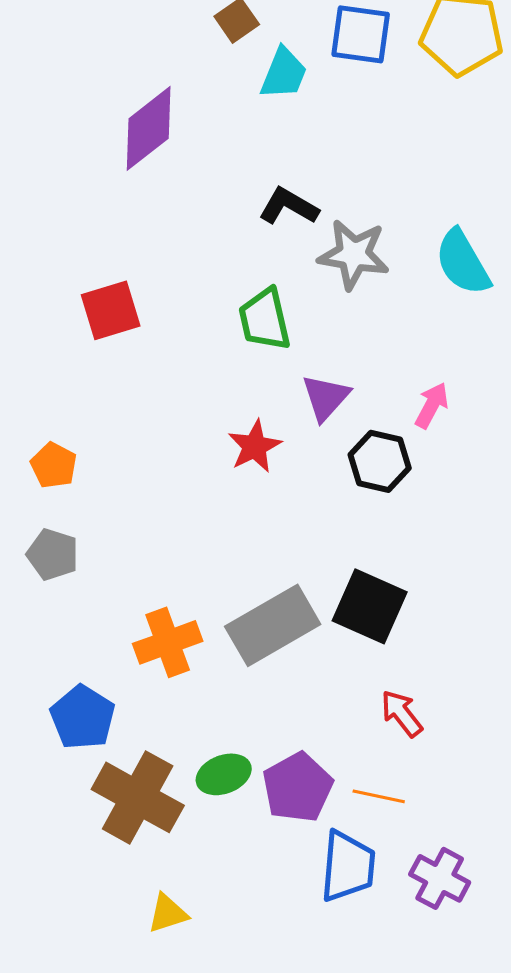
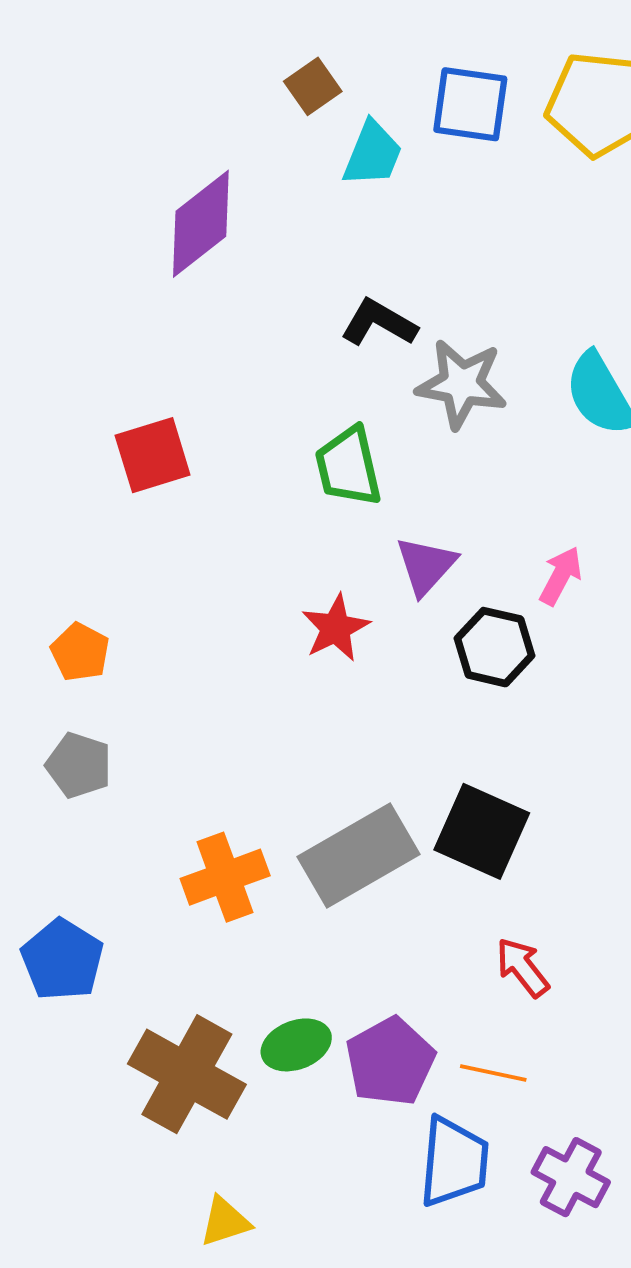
blue pentagon: (83, 717) -> (62, 960), moved

